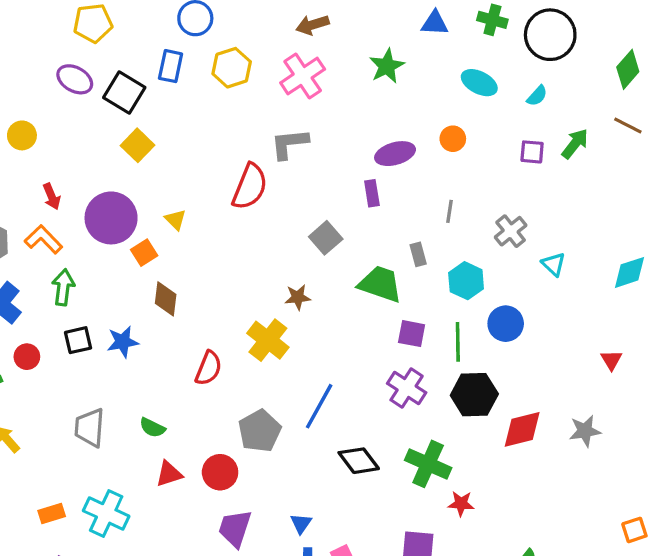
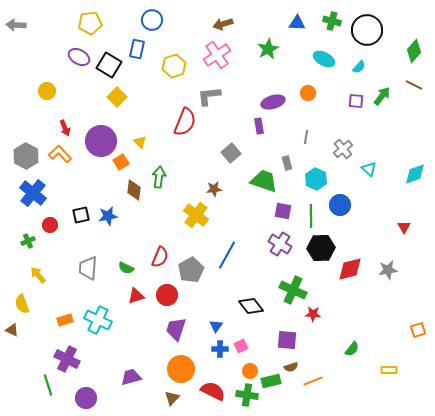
yellow hexagon: (232, 68) -> (174, 66), moved
green arrow: (63, 287) -> (159, 177), moved
red semicircle: (208, 368) -> (160, 257), moved
black diamond: (359, 461) -> (251, 306), moved

